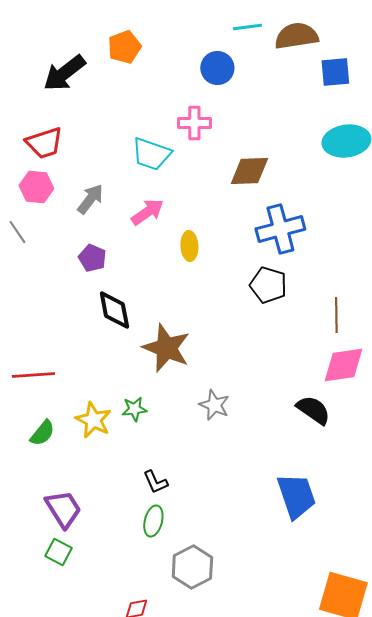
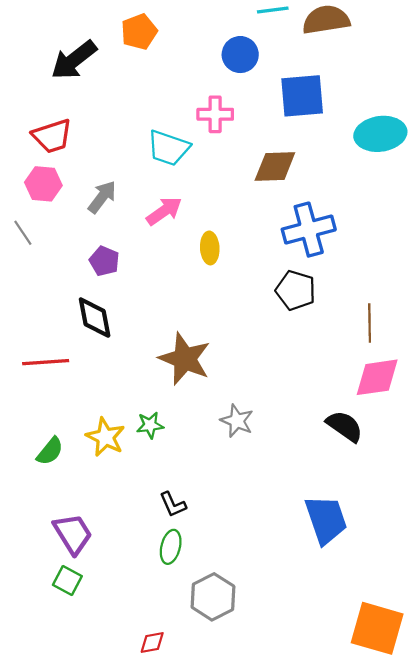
blue square: (335, 72) -> (302, 96), moved, size x1.4
black diamond: (114, 310) -> (95, 318), moved
red line: (33, 375) -> (46, 362), moved

